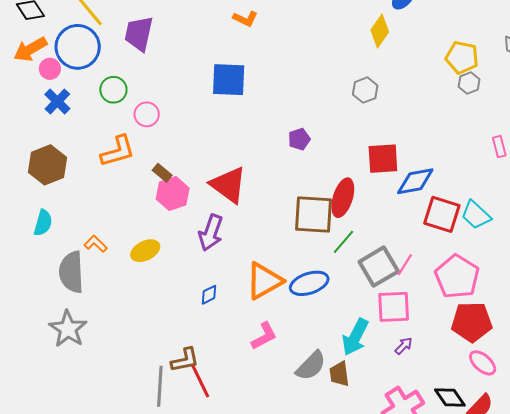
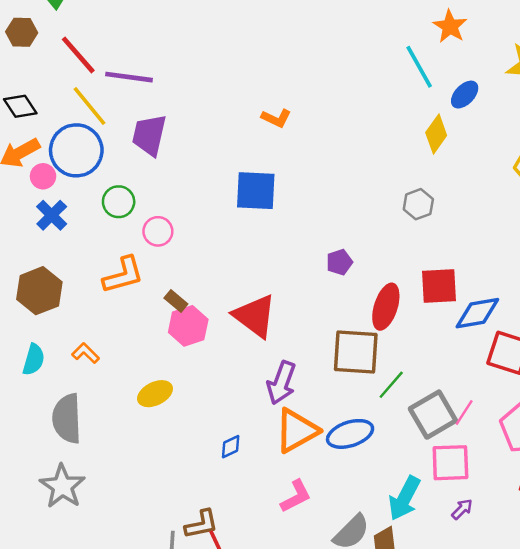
red ellipse: (343, 198) -> (386, 307), moved
purple arrow: (211, 233) -> (281, 383), moved
orange L-shape: (96, 244) -> (86, 353), moved

